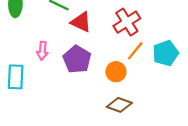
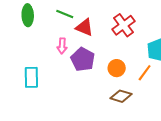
pink arrow: (42, 51) -> (62, 46), moved
orange line: (135, 51) -> (145, 73), moved

